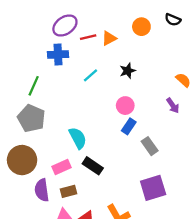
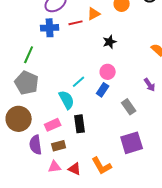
red line: (88, 37) -> (76, 23), moved
cyan line: (90, 75) -> (79, 82), moved
purple arrow: (173, 106) -> (150, 85), moved
blue rectangle: (129, 126) -> (103, 90), moved
black rectangle: (93, 166) -> (80, 124), turned 48

